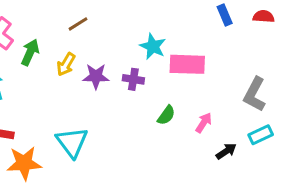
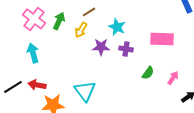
cyan star: (153, 46) -> (117, 27), moved
green arrow: (30, 52) -> (59, 21), moved
yellow arrow: (66, 64) -> (81, 30), moved

